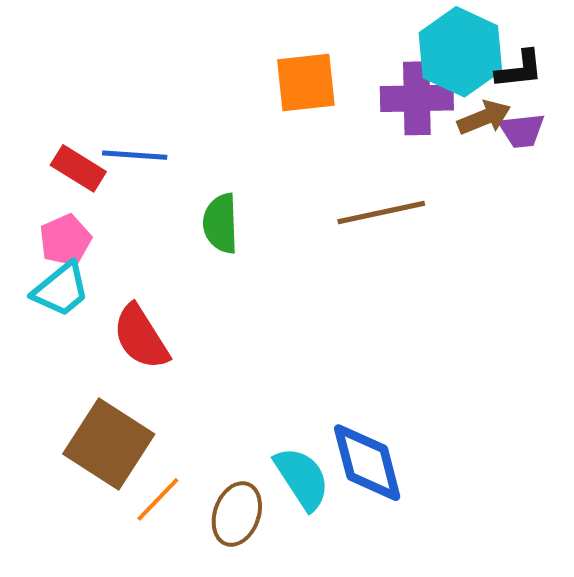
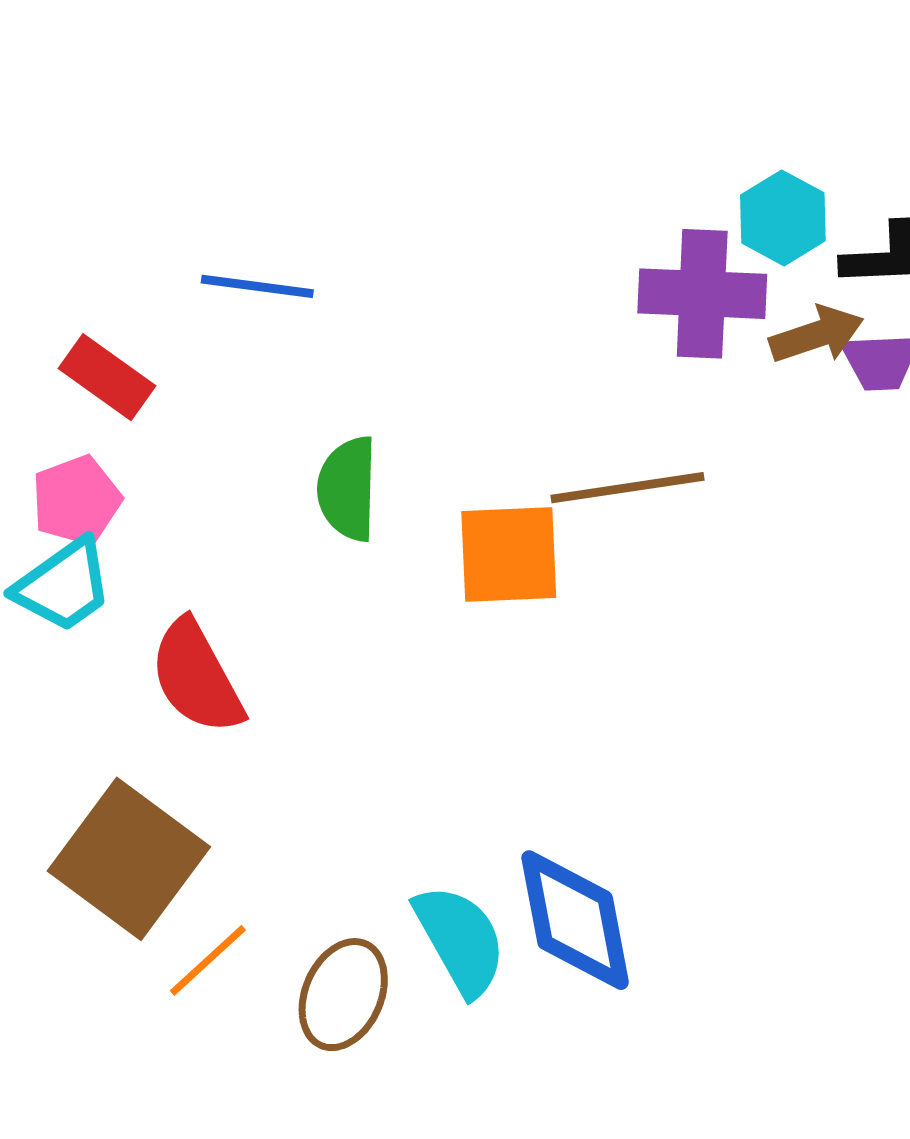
cyan hexagon: (460, 52) -> (783, 218), size x0.6
orange square: (306, 82) -> (509, 554), moved
blue line: (135, 155) -> (257, 286), moved

